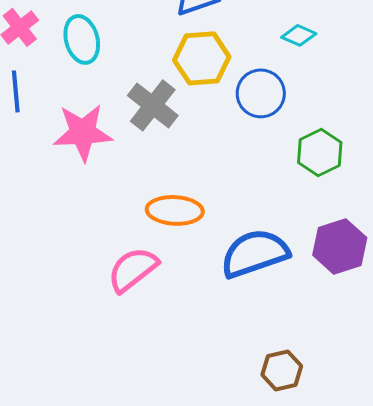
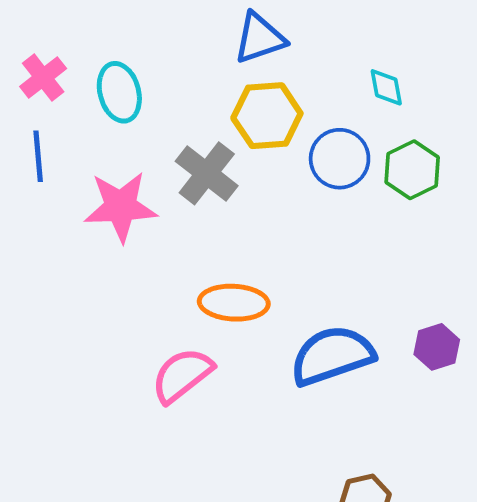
cyan diamond: (299, 35) -> (386, 87), turned 56
green hexagon: (320, 152) -> (412, 170), moved
purple hexagon: (340, 246) -> (437, 347), size x0.7

